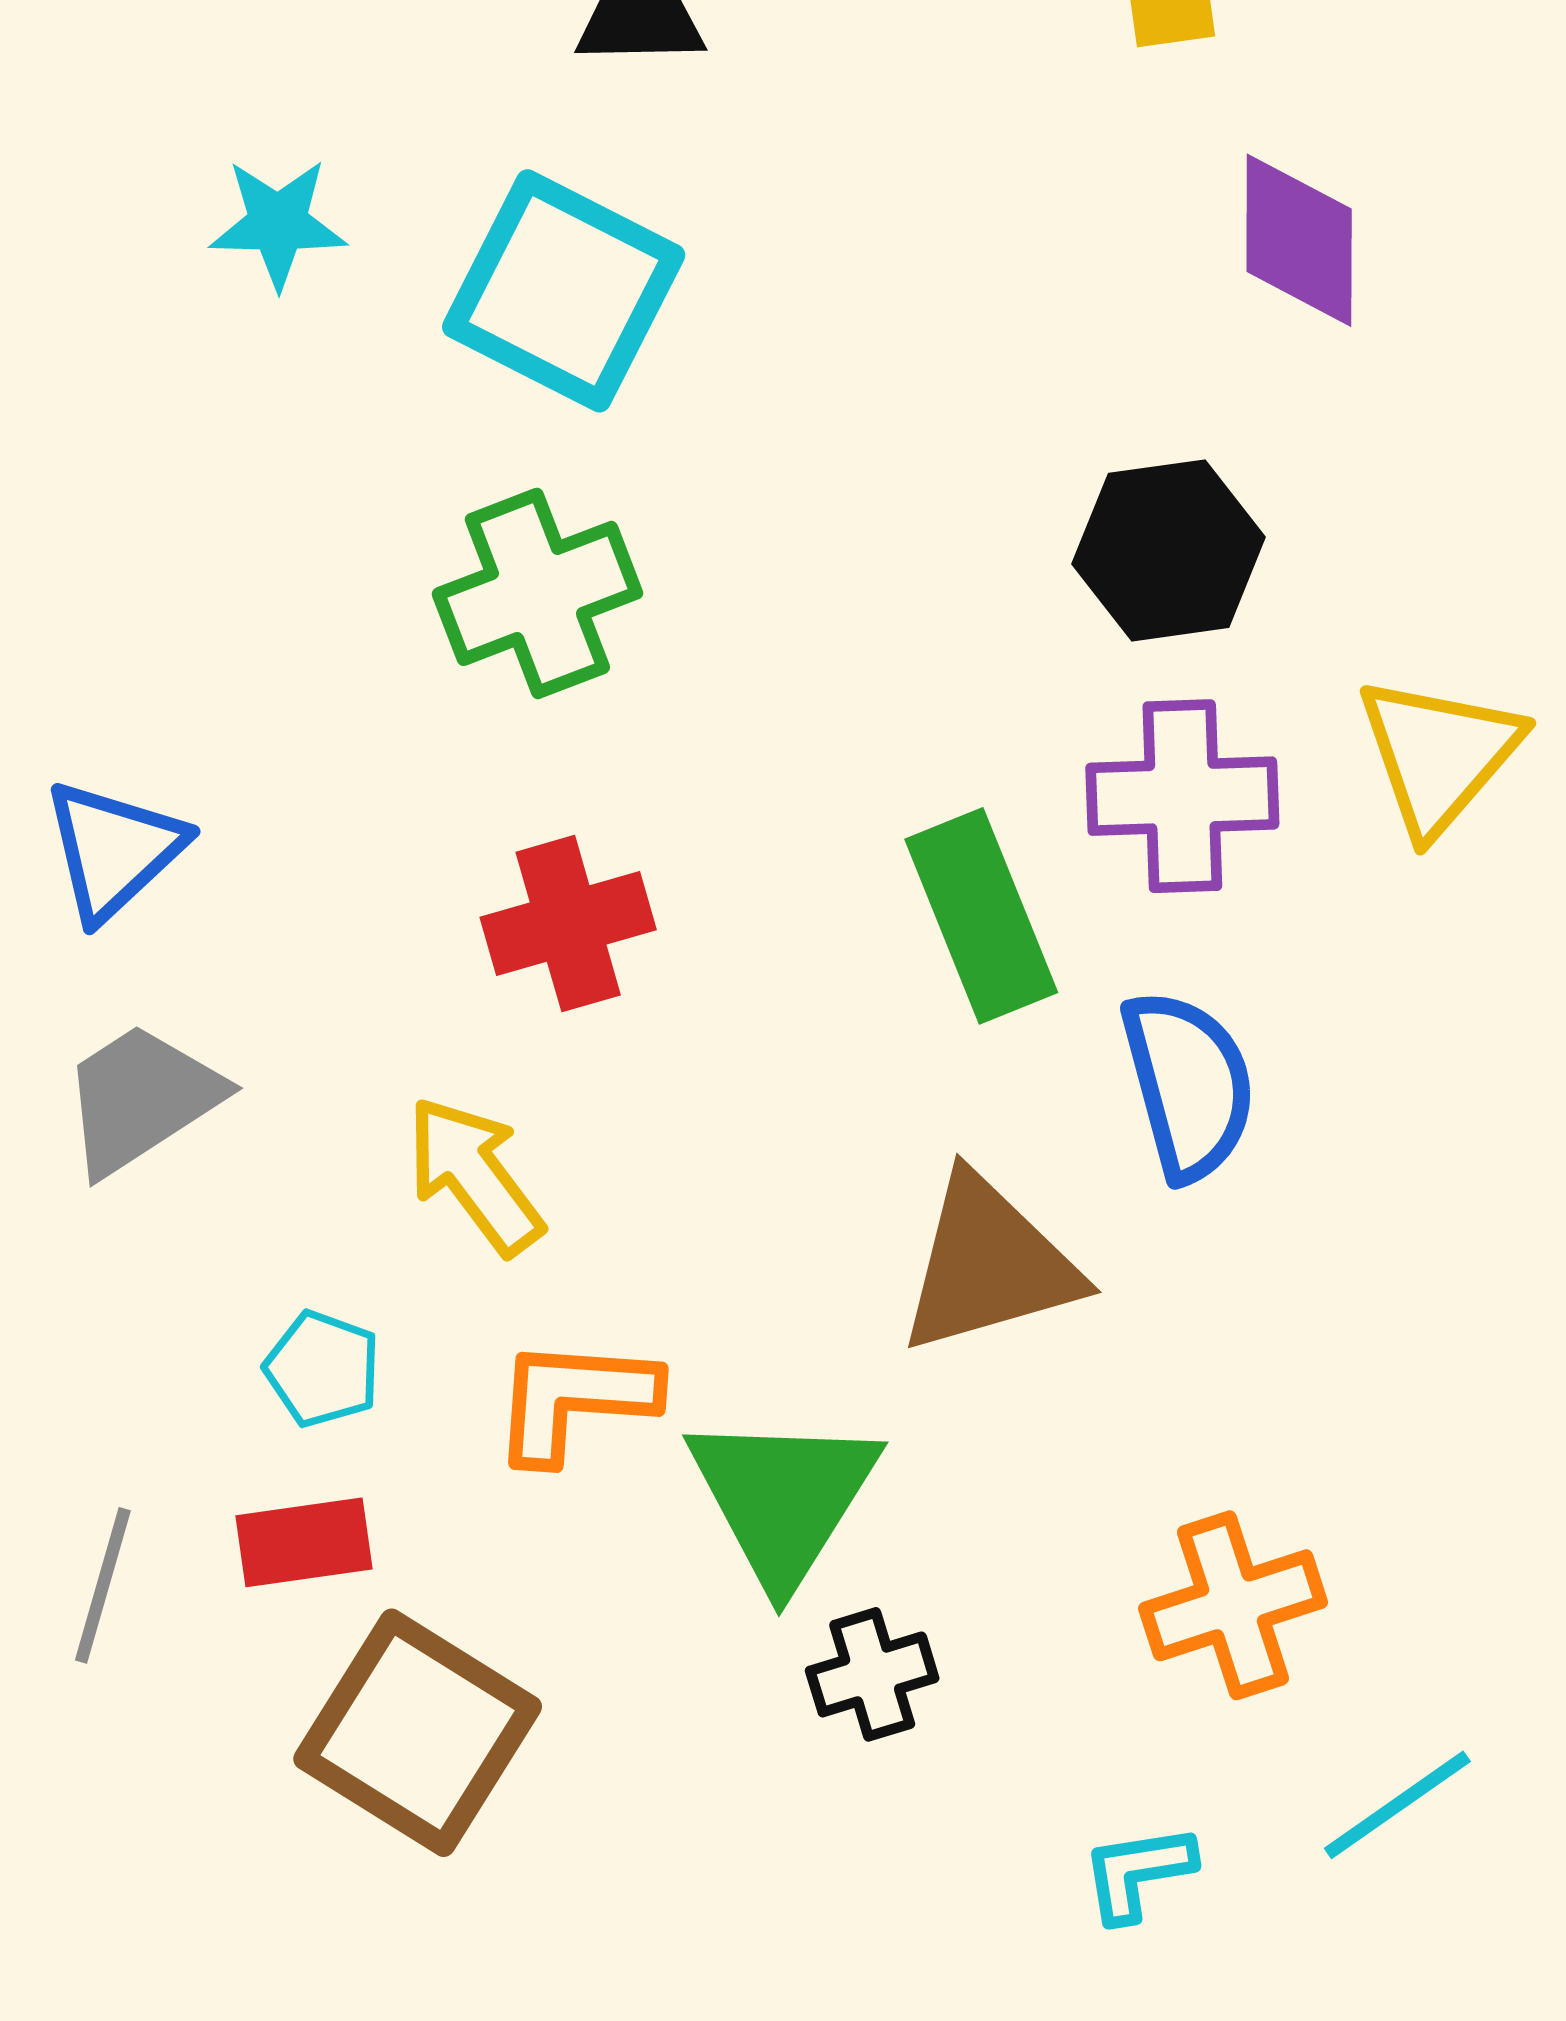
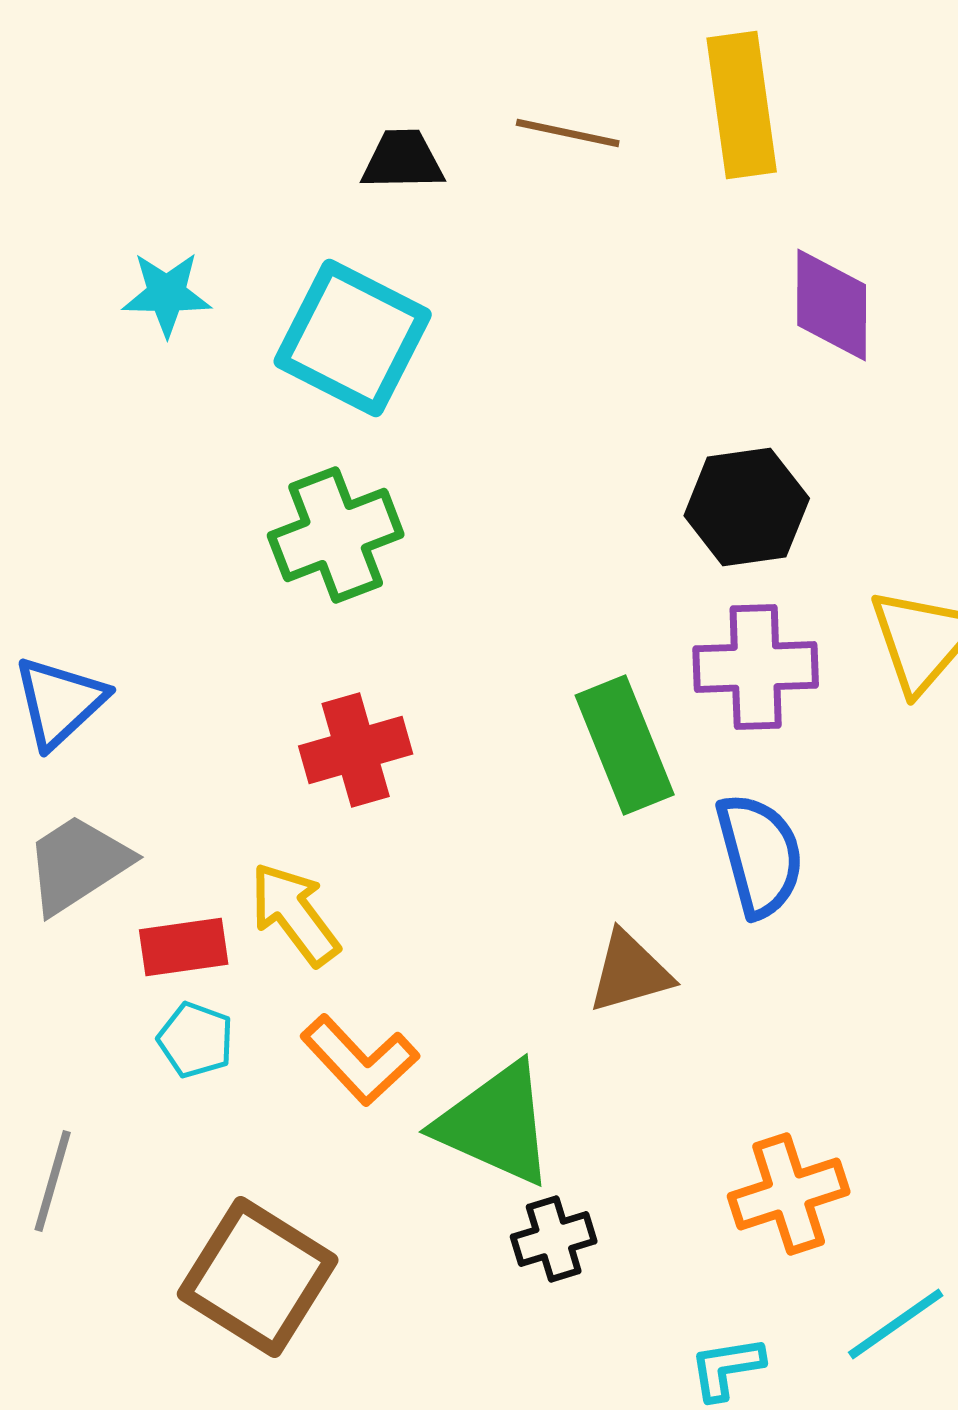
brown triangle: (989, 1264) -> (630, 972), size x0.7
orange L-shape: (574, 1400) -> (360, 1060), turned -137
green triangle: (783, 1498) -> (496, 1124), turned -38
red rectangle: (304, 1542) -> (184, 947), moved

